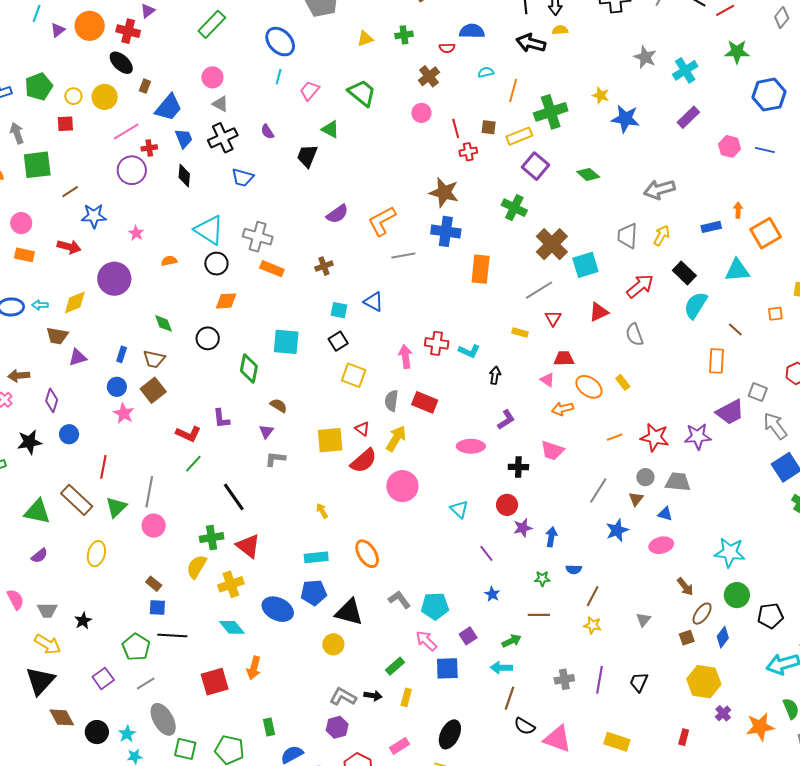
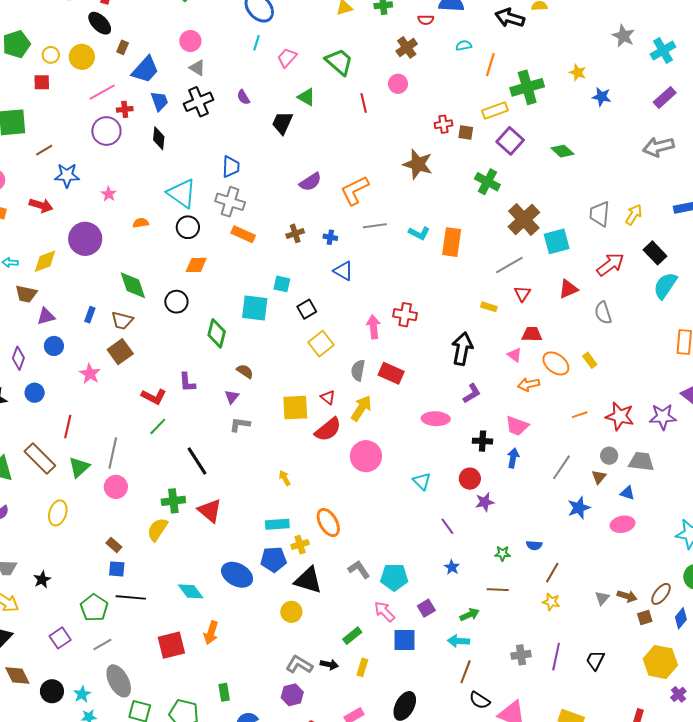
blue star: (625, 119) -> (602, 97), size x0.7
brown square: (489, 127) -> (466, 132), moved
red line: (456, 129) -> (364, 103), moved
blue trapezoid: (243, 178) -> (231, 167), moved, turned -105
gray arrow: (659, 189) -> (658, 147), moved
blue cross: (446, 231) -> (330, 237), moved, size x0.5
cyan square: (339, 310) -> (282, 284), moved
green diamond: (164, 323) -> (133, 285), size x1.5
cyan L-shape: (469, 351) -> (419, 233), moved
yellow square: (354, 375) -> (321, 344), turned 30
black arrow: (495, 375) -> (462, 349), size x1.8
blue circle: (117, 387) -> (54, 346), moved
blue arrow: (551, 537) -> (513, 458), moved
yellow cross: (231, 584) -> (300, 545), moved, size x0.7
brown arrow: (685, 587) -> (627, 596), moved, turned -36

